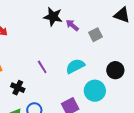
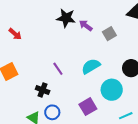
black cross: (18, 88) -> (43, 90), moved

